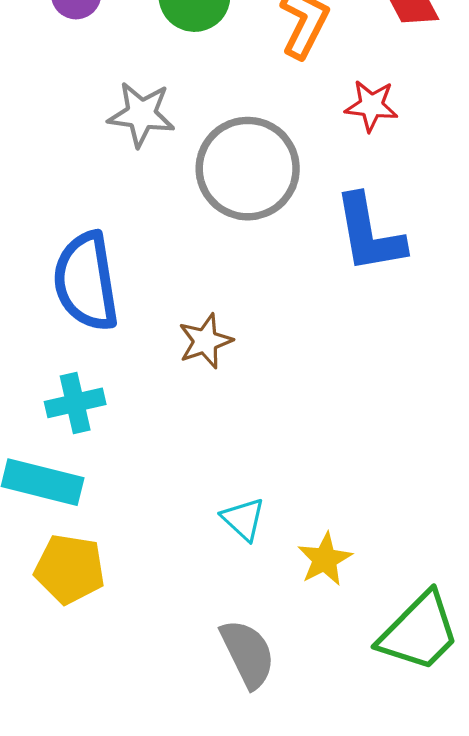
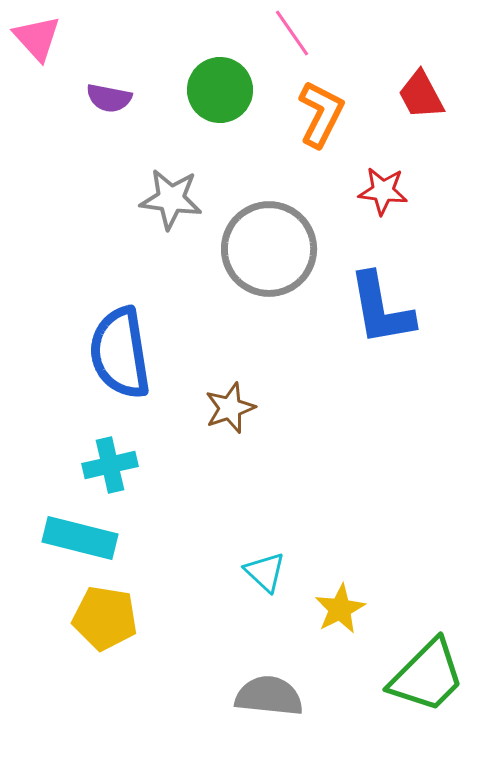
gray semicircle: (248, 654) -> (269, 696), turned -58

